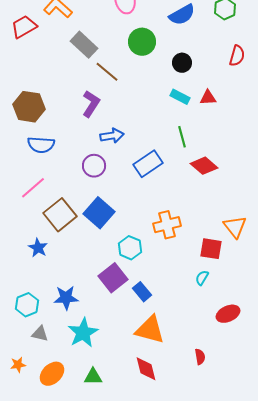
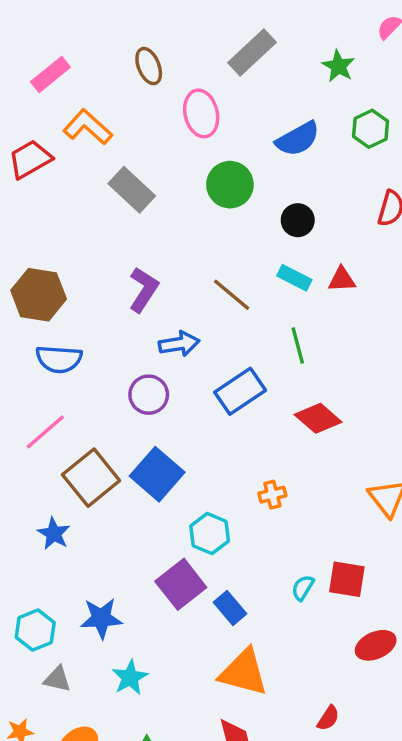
brown line: (107, 72) -> (232, 295), moved
red diamond: (204, 166) -> (318, 418), moved
orange cross: (167, 225) -> (272, 495), size x0.6
red square: (211, 249) -> (347, 579), moved
cyan semicircle: (202, 278) -> (303, 588), moved
cyan star: (83, 333) -> (130, 677), size x0.7
red semicircle: (200, 357) -> (328, 718), turned 42

